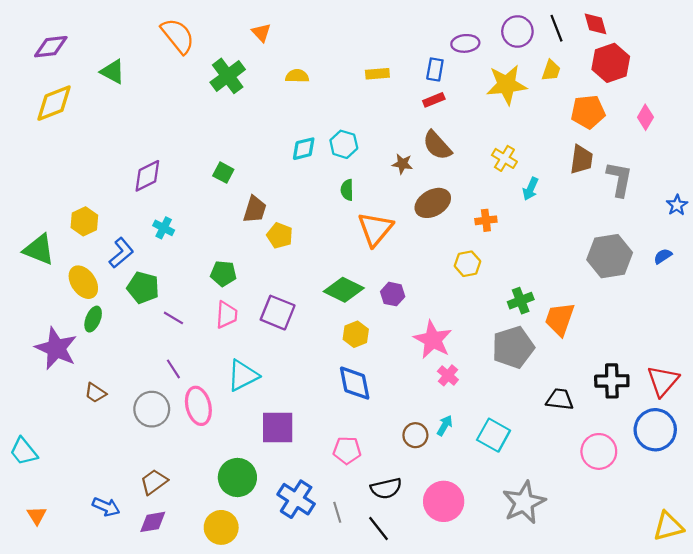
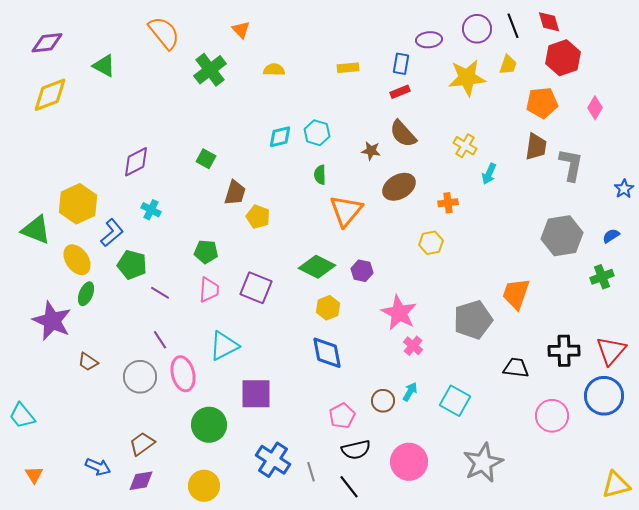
yellow hexagon: (84, 221) -> (78, 204), size x1.5
green cross: (521, 301) -> (602, 277), moved
pink pentagon: (347, 450) -> (342, 416), moved, turned -30
green circle: (237, 477) -> (209, 425), moved

